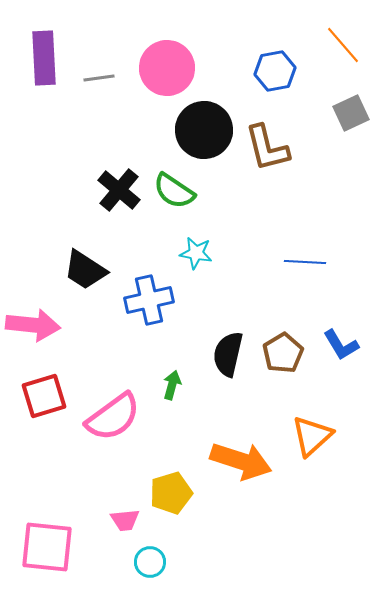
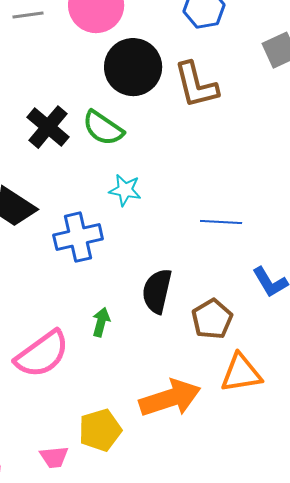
blue line: (305, 262) -> (221, 222), moved
brown pentagon: (283, 353) -> (212, 319), moved
orange triangle: (312, 436) -> (241, 373), turned 33
orange arrow: (241, 461) -> (170, 398), turned -36

